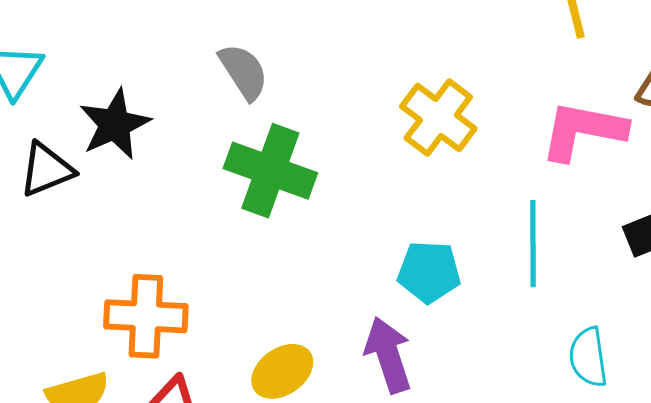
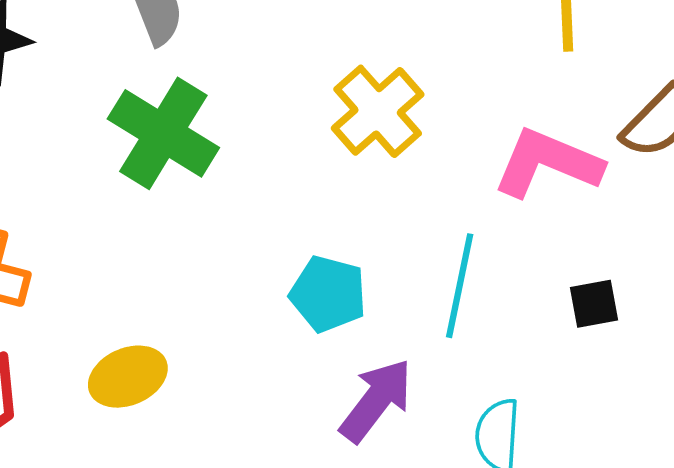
purple arrow: (388, 355) -> (376, 400), moved, turned 44

